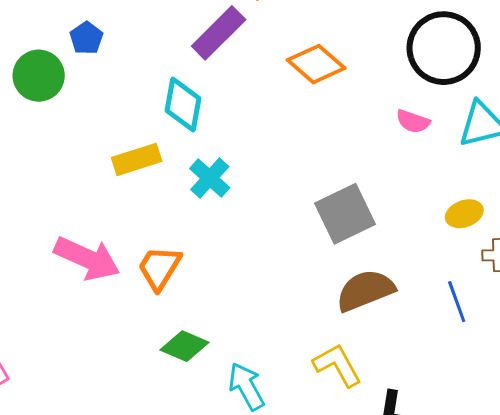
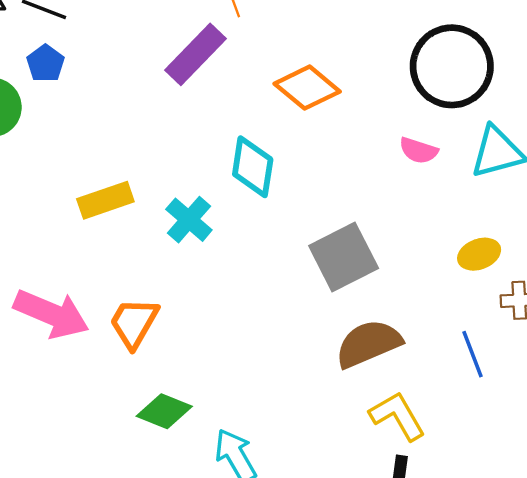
cyan diamond: (183, 104) -> (253, 167), moved
yellow L-shape: (337, 365) -> (397, 416), moved

